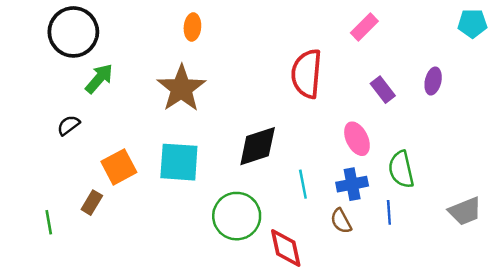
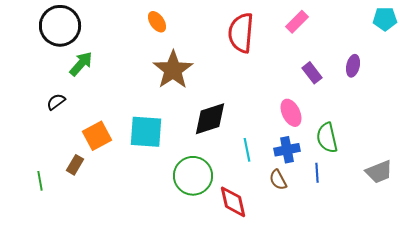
orange ellipse: (192, 27) -> (157, 22), turned -40
red semicircle: (307, 74) -> (241, 33), moved
brown star: (181, 88) -> (173, 70), moved

